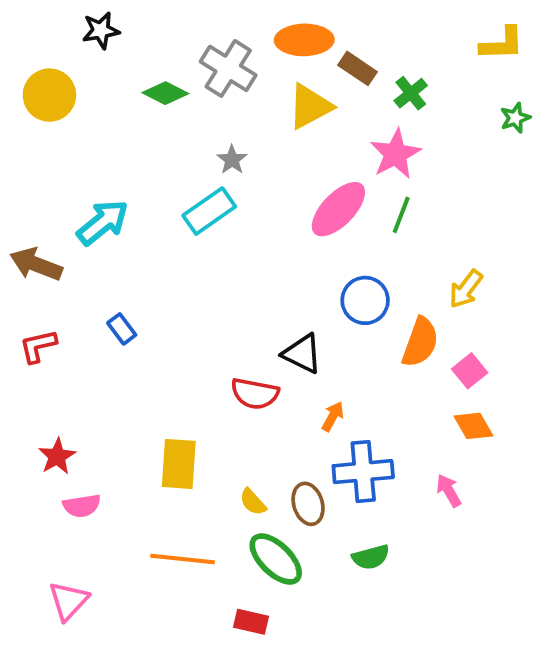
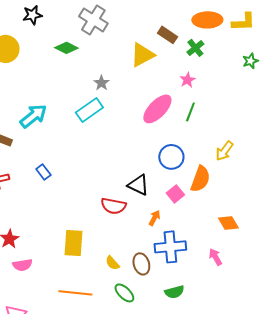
orange ellipse: (304, 40) -> (207, 20), moved
gray cross: (228, 68) -> (93, 20), moved
pink star: (395, 154) -> (187, 80), size x0.6
pink square: (470, 371) -> (175, 194), moved
green ellipse: (276, 559) -> (124, 293), size x0.7

